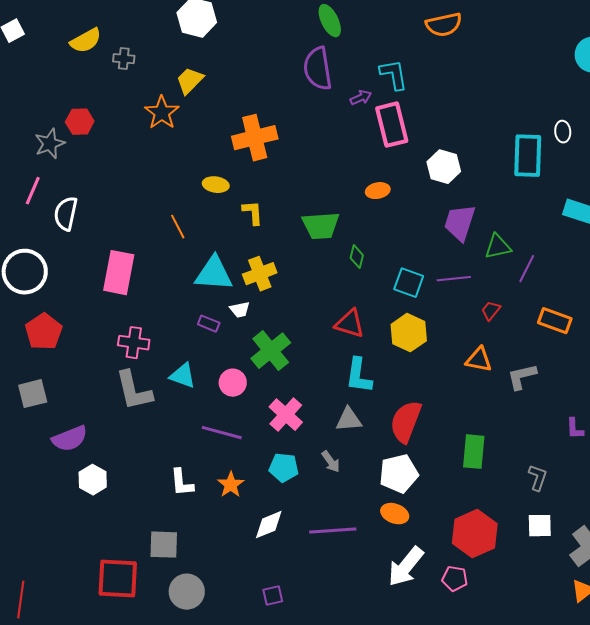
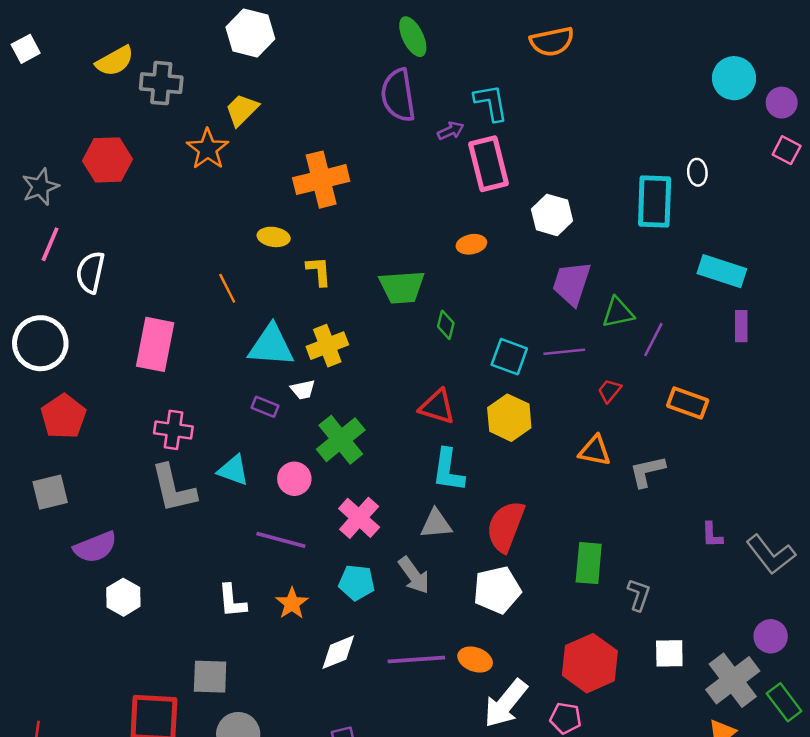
gray cross: (124, 59) -> (161, 83), size x1.6
red hexagon: (80, 122) -> (107, 160), size x1.4
gray star: (50, 144) -> (40, 187), moved
gray arrow: (331, 462) -> (414, 575), size x1.4
gray L-shape: (538, 478) -> (639, 595), moved
orange ellipse: (395, 514) -> (475, 659), moved

